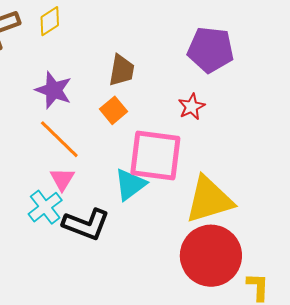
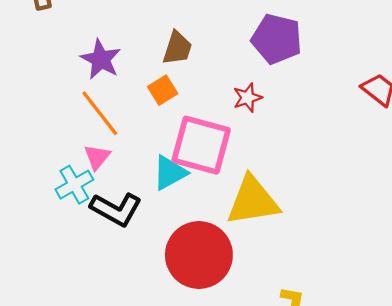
red circle: (211, 256) -> (199, 255), moved

